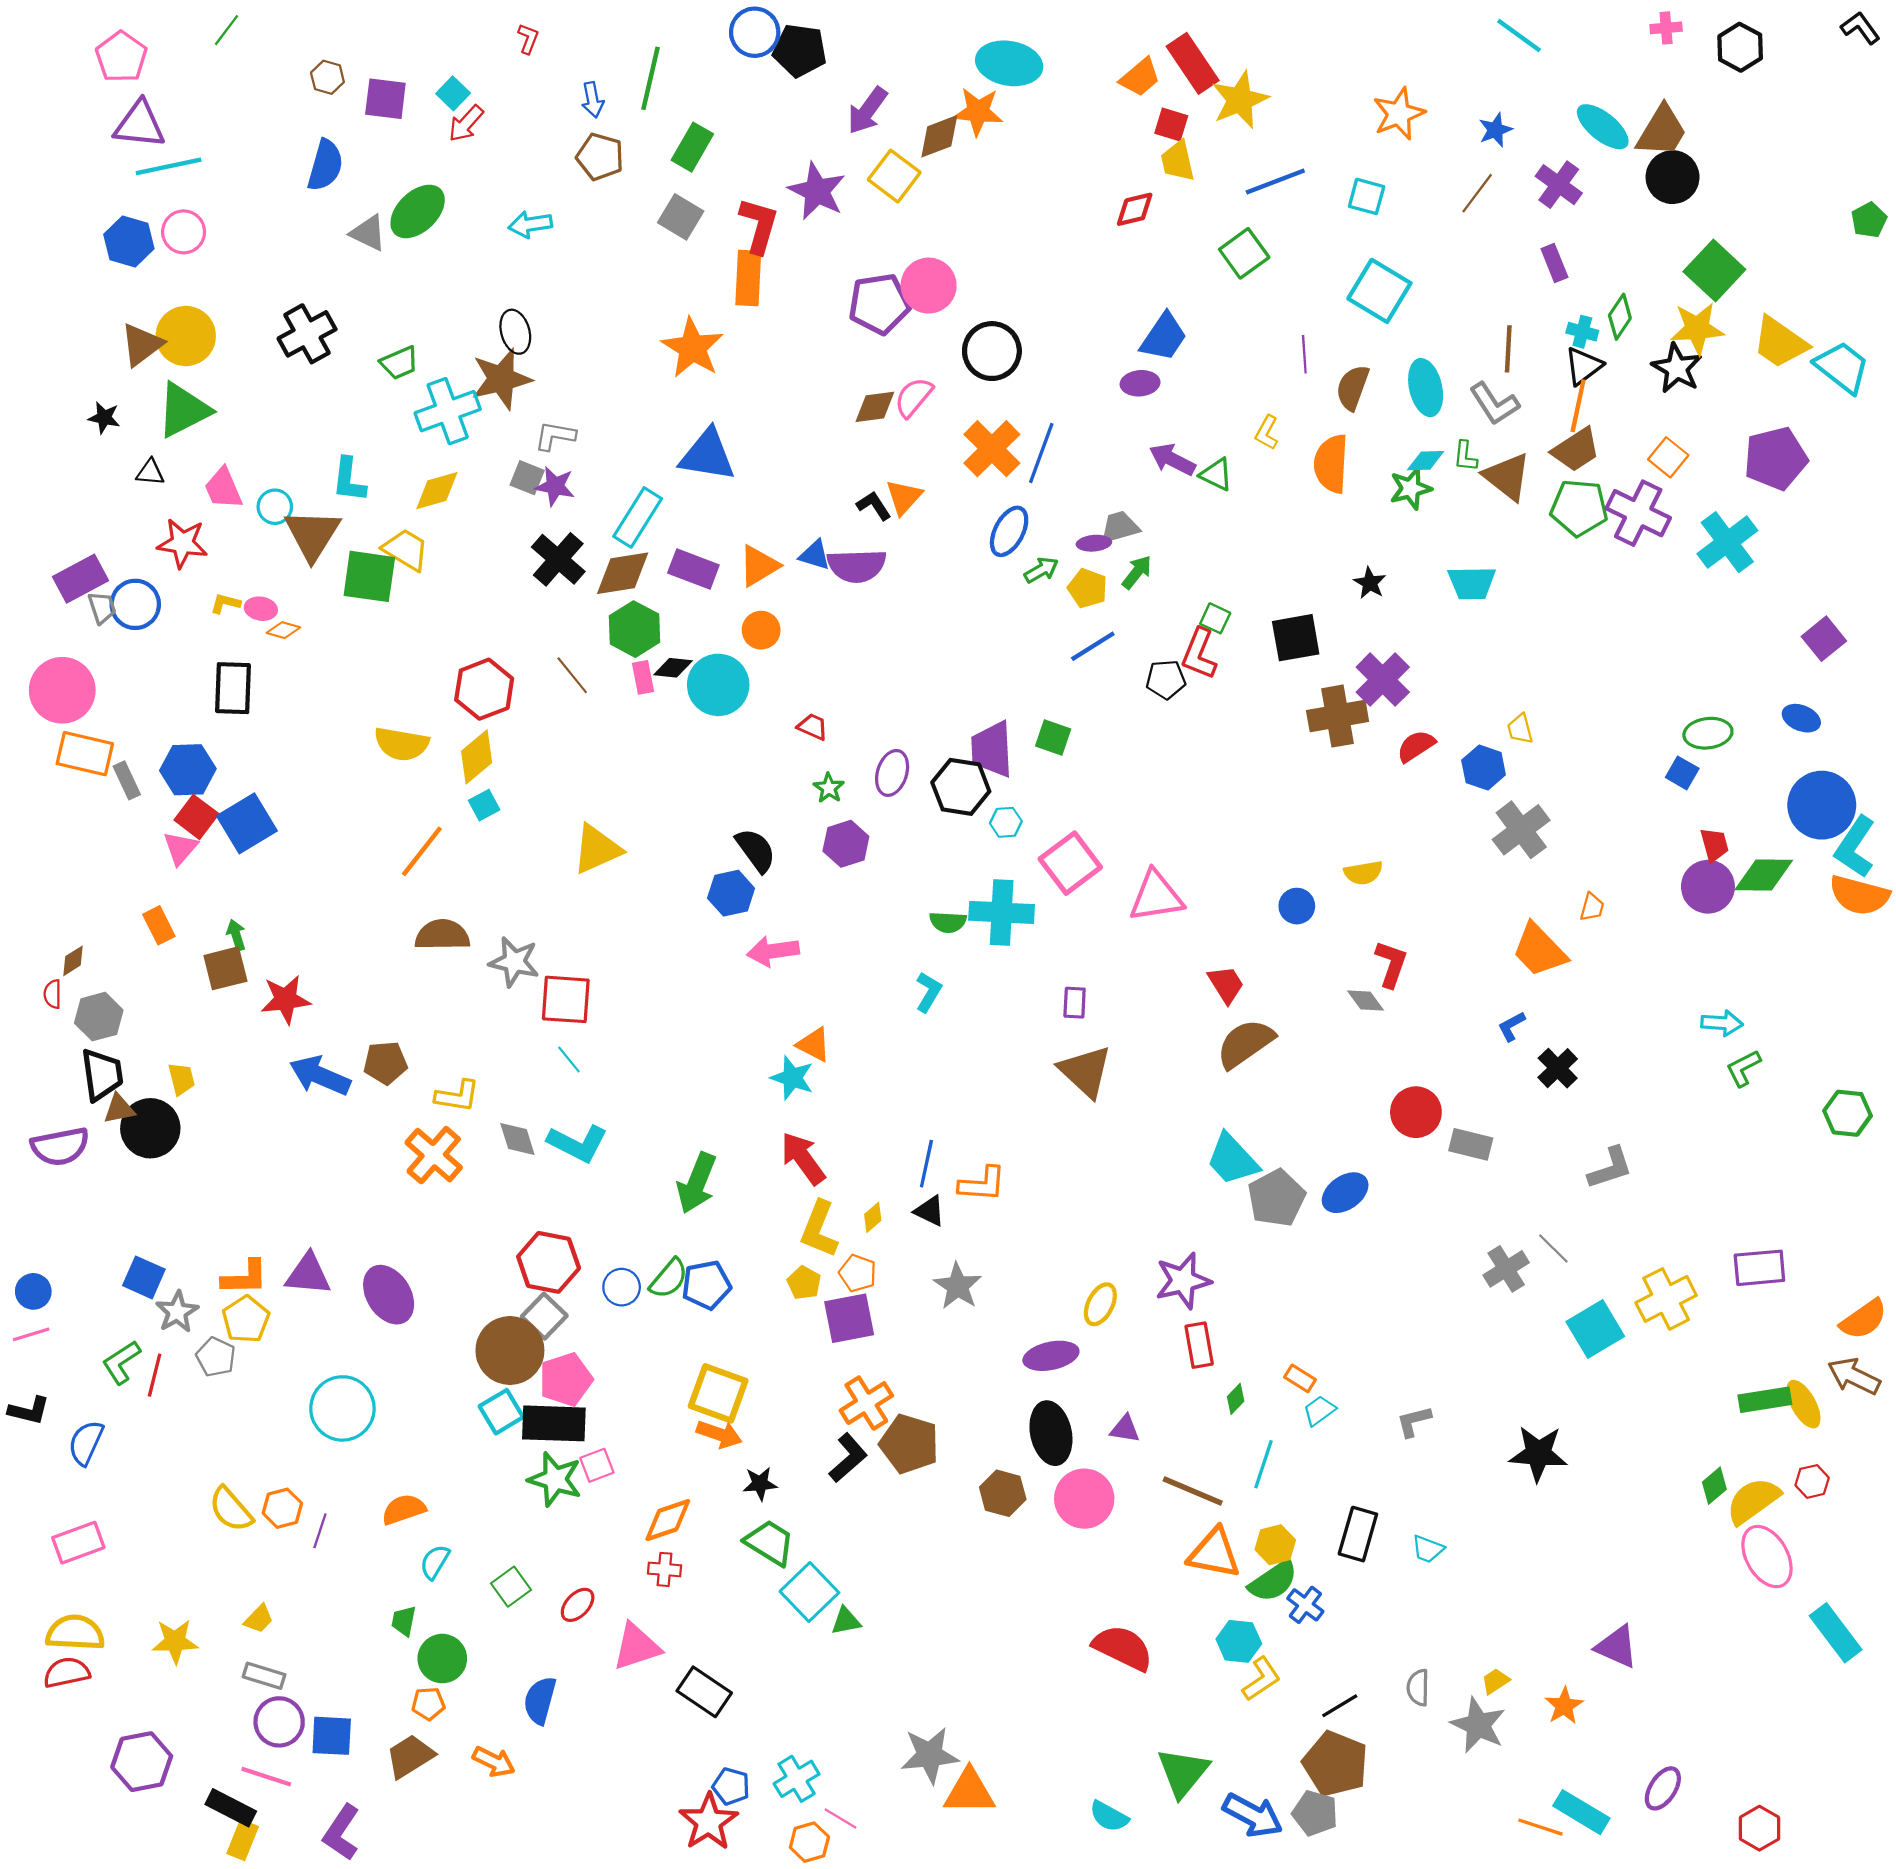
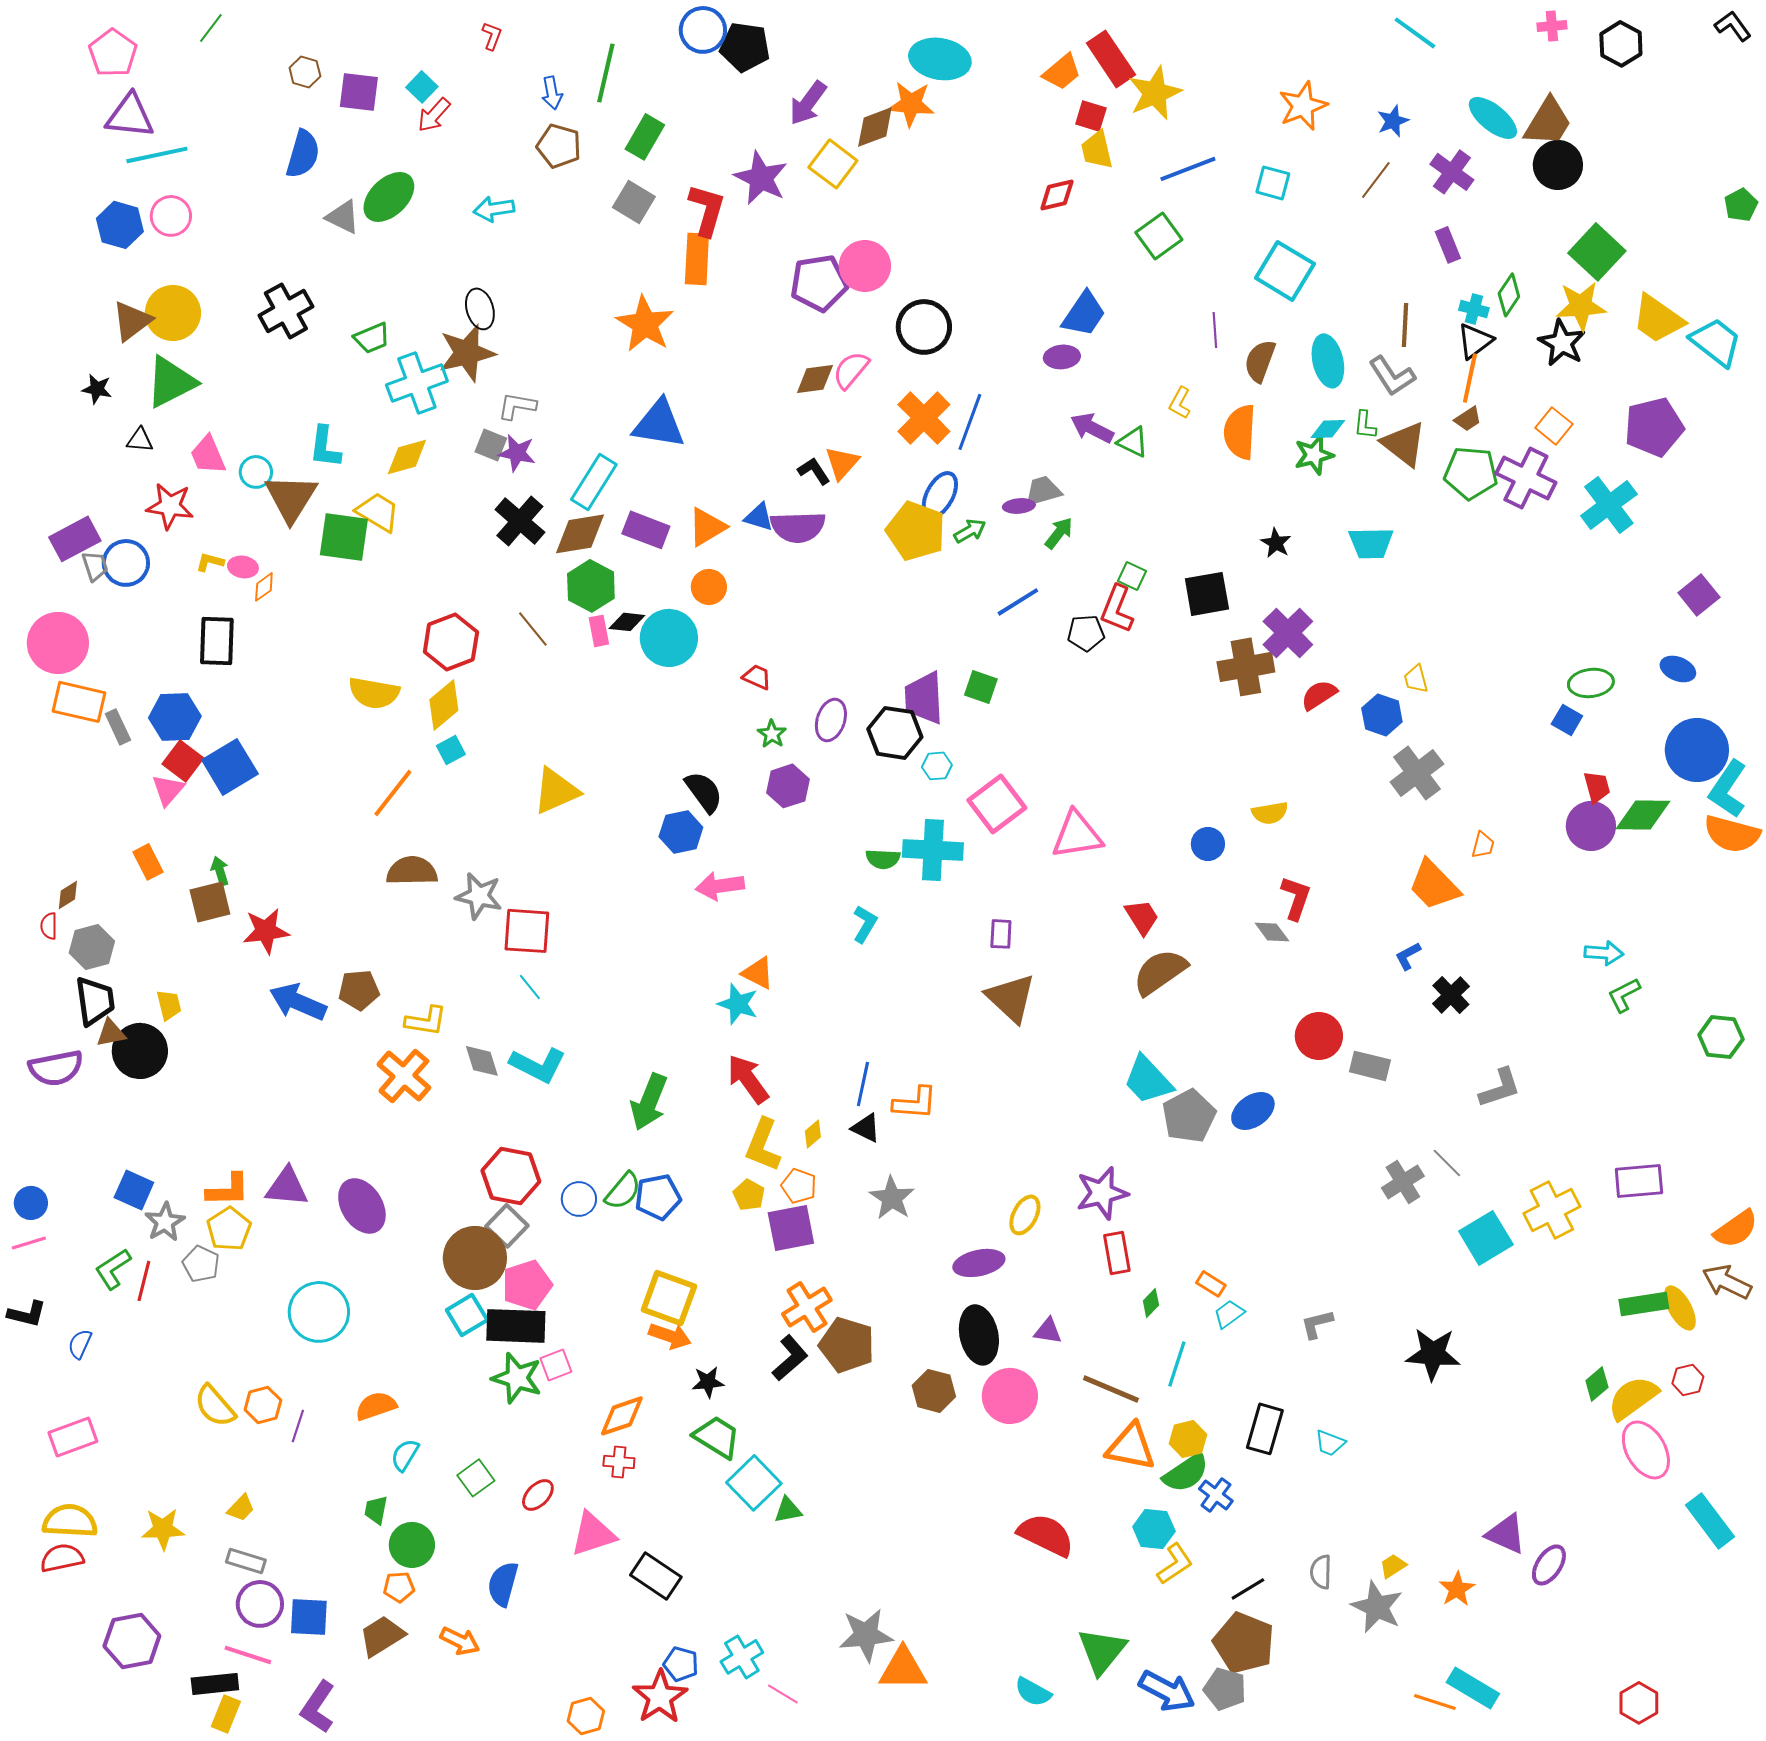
brown trapezoid: (1576, 450) -> (1468, 419), size x0.6
yellow pentagon: (1087, 588) -> (916, 531), moved, size x1.6
orange diamond: (283, 630) -> (264, 587), turned -52
blue semicircle: (86, 1443) -> (80, 1344), size x0.7
purple ellipse: (1663, 1788) -> (1549, 1565), moved
black rectangle: (231, 1808) -> (215, 1684), turned -33
orange hexagon: (809, 1842) -> (586, 1716), moved

